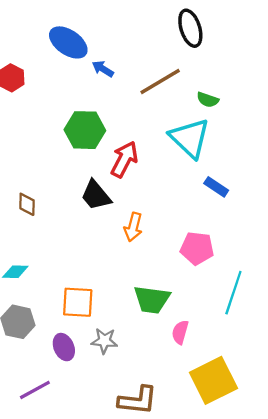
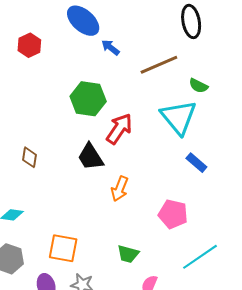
cyan line: (233, 293) -> (200, 257), turned 30
green trapezoid: (152, 300) -> (128, 254), size x0.7

